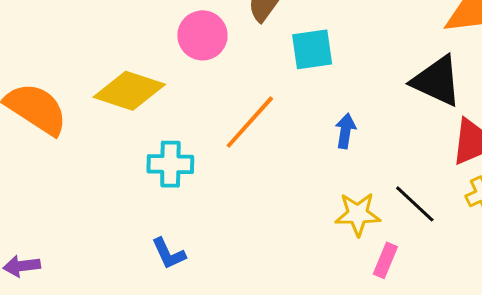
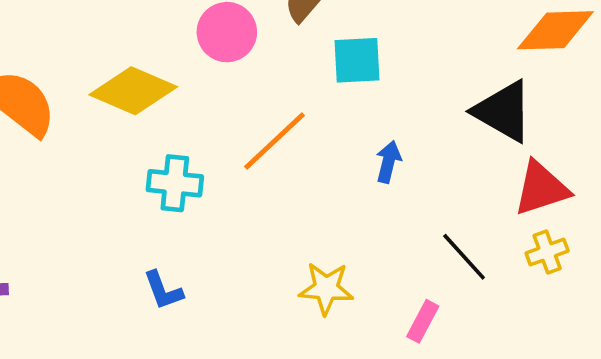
yellow star: (358, 214) -> (326, 288), moved

